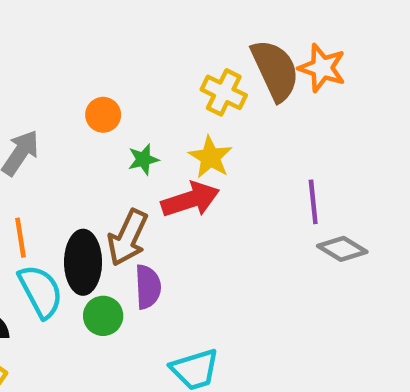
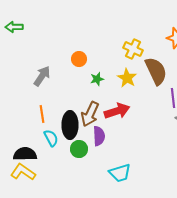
brown semicircle: (275, 70) -> (156, 71), moved
red arrow: (190, 200) -> (117, 111), moved
cyan semicircle: (41, 291) -> (51, 138), size x0.7

